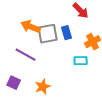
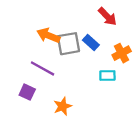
blue rectangle: (67, 33) -> (91, 42), turned -32
purple square: (14, 83) -> (27, 92), moved

